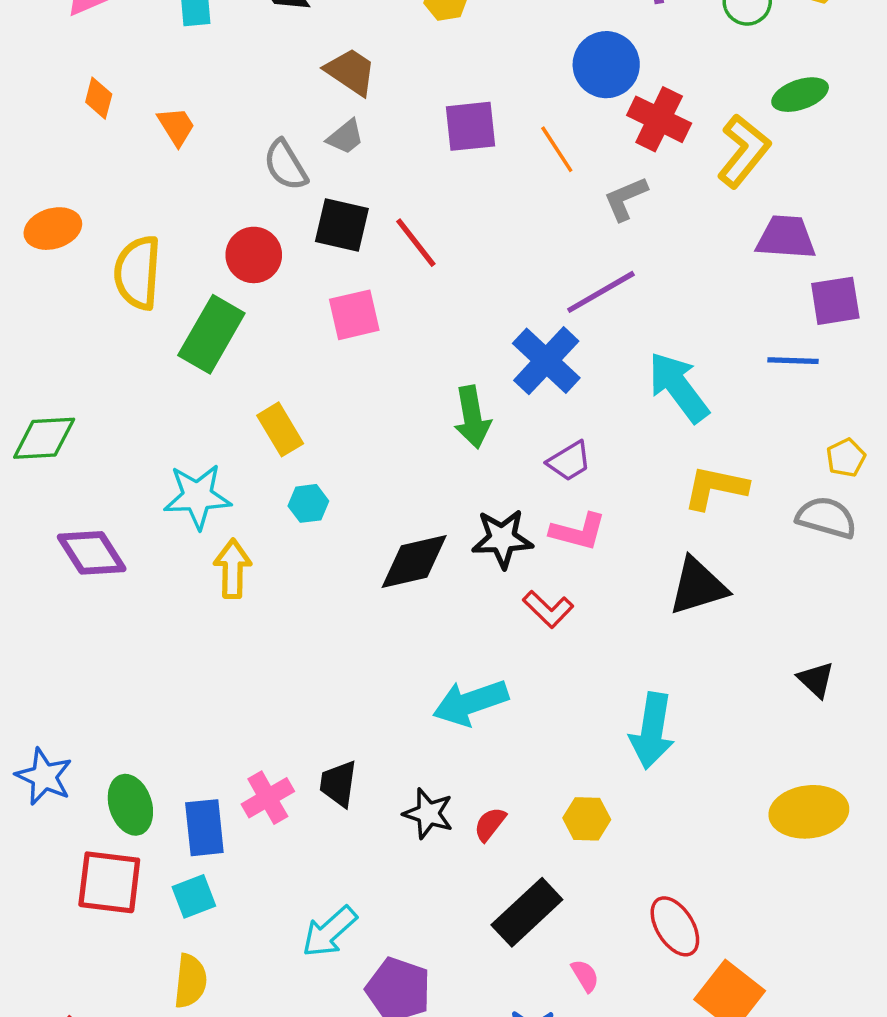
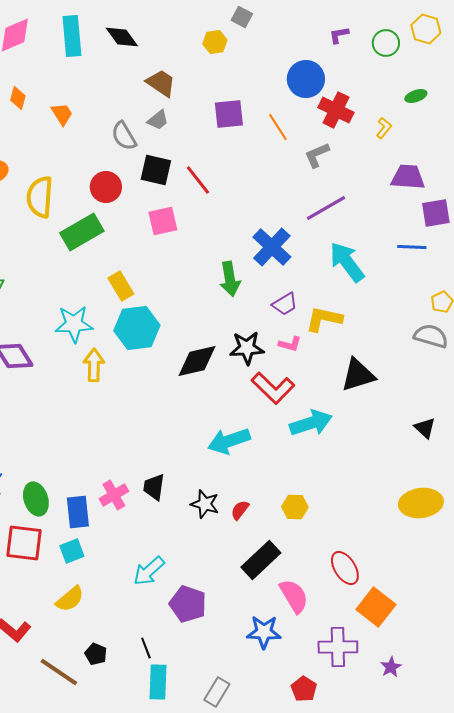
green ellipse: (800, 95) -> (416, 96), size x0.7
yellow L-shape: (744, 151) -> (384, 128), size x0.5
purple line: (601, 292) -> (326, 208), moved
green rectangle: (211, 334) -> (82, 232), turned 30
yellow L-shape: (715, 488) -> (324, 319), moved
cyan hexagon: (308, 503) -> (137, 328), size x2.0
pink L-shape: (578, 532) -> (290, 344), size x0.7
red L-shape: (548, 609) -> (273, 388), size x1.5
cyan arrow: (652, 731) -> (311, 423), moved, turned -117
pink semicircle: (585, 976) -> (294, 596), size x1.8
yellow semicircle: (190, 981) -> (70, 599), turned 44

